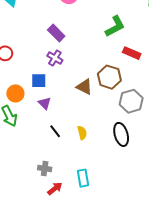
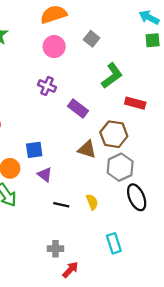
purple rectangle: (56, 33) -> (78, 108), moved
purple cross: (55, 58) -> (47, 86), moved
gray hexagon: (131, 101) -> (120, 167), moved
black line: (55, 131) -> (61, 205), turned -32
cyan rectangle: (83, 178) -> (114, 243), moved

